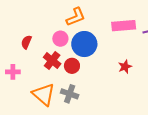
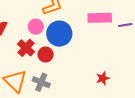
red star: (125, 67) -> (103, 78), moved

